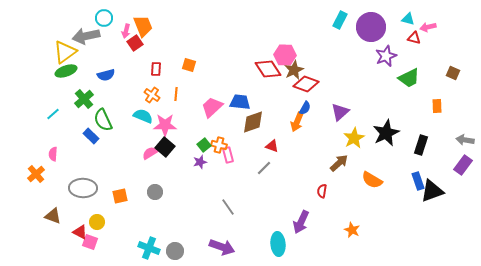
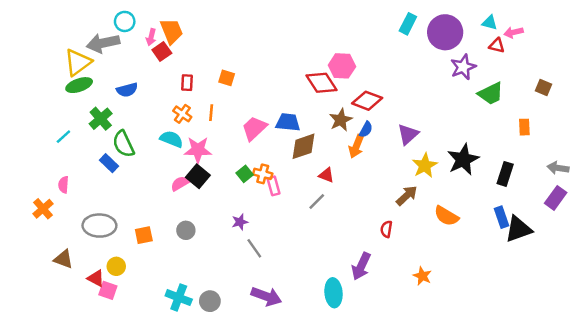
brown star: (294, 70) -> (341, 120), moved
purple star: (200, 162) -> (240, 222), moved
gray line: (228, 207) -> (254, 248), moved

